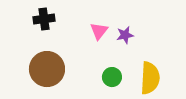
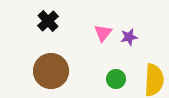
black cross: (44, 19) -> (48, 21), turned -35

